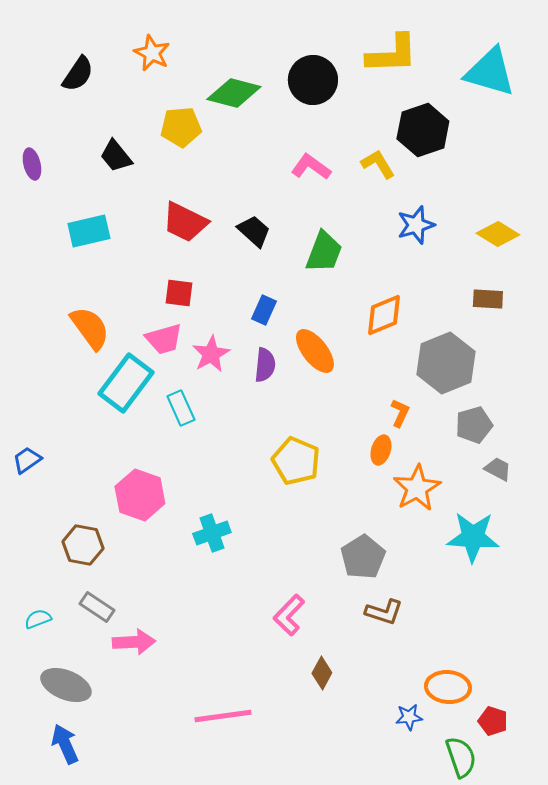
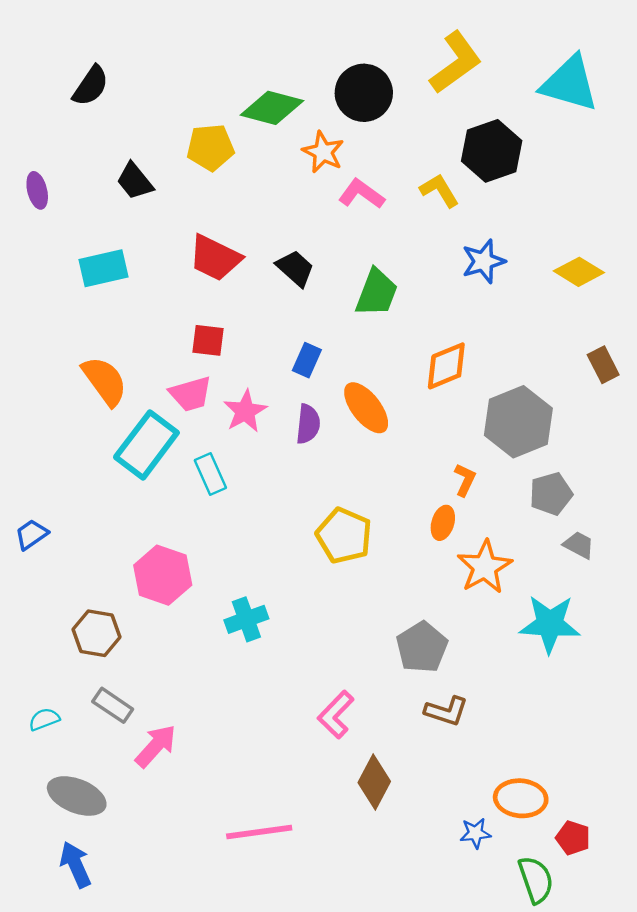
orange star: (152, 53) -> (323, 152), moved
yellow L-shape: (392, 54) -> (456, 63), turned -34
brown rectangle: (488, 299) -> (603, 365), moved, turned 60
pink arrow: (134, 642) -> (156, 746), turned -45
brown diamond: (322, 673) -> (374, 782), size x1.4

